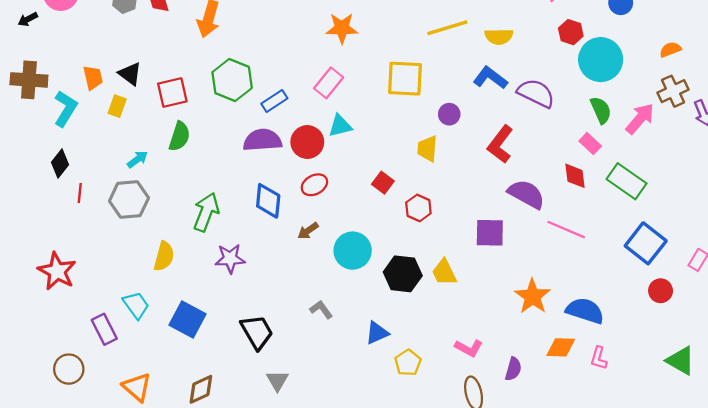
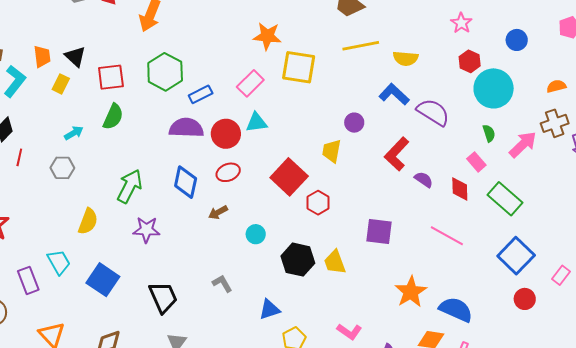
yellow square: (405, 79) -> (299, 67), moved
green semicircle: (601, 110) -> (489, 133), size x0.7
red square: (383, 183) -> (289, 177), size x1.8
purple semicircle: (526, 194) -> (424, 180), moved, size x0.6
gray hexagon: (129, 200) -> (62, 168), size x0.7
cyan circle: (353, 251) -> (256, 234), size x0.6

